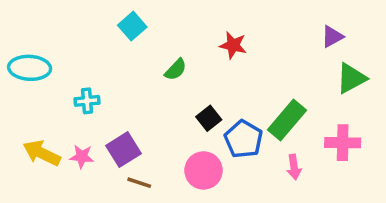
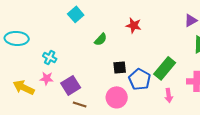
cyan cross: (87, 101) -> (50, 57), turned 32
black square: (209, 118) -> (120, 67), turned 32
pink star: (82, 157) -> (47, 78), moved

